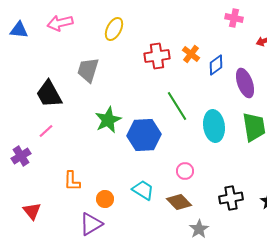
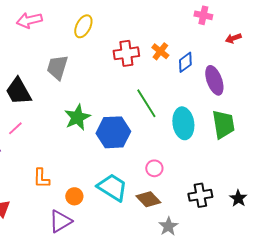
cyan trapezoid: (143, 190) -> (112, 187), size x1.4

